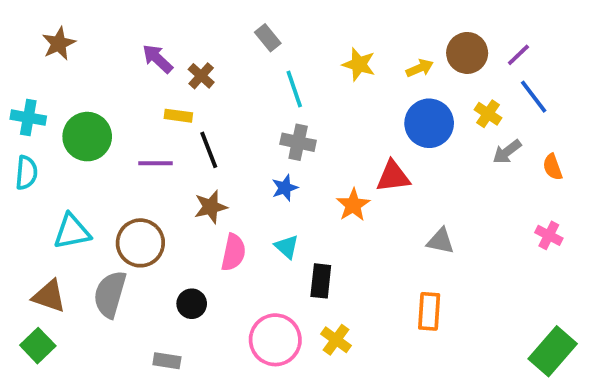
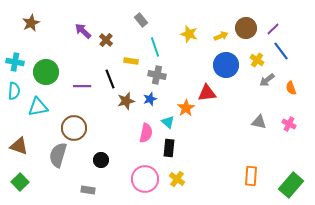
yellow rectangle: (178, 116) -> (131, 61), moved
brown star: (211, 207) -> (126, 101), moved
cyan triangle: (72, 232) -> (38, 107), moved
gray triangle: (441, 241) -> (259, 122), moved
cyan triangle: (287, 247) -> (168, 122), moved
pink semicircle: (233, 252) -> (146, 133), moved
brown triangle: (49, 296) -> (19, 146), moved
orange rectangle: (429, 311) -> (251, 176), moved

